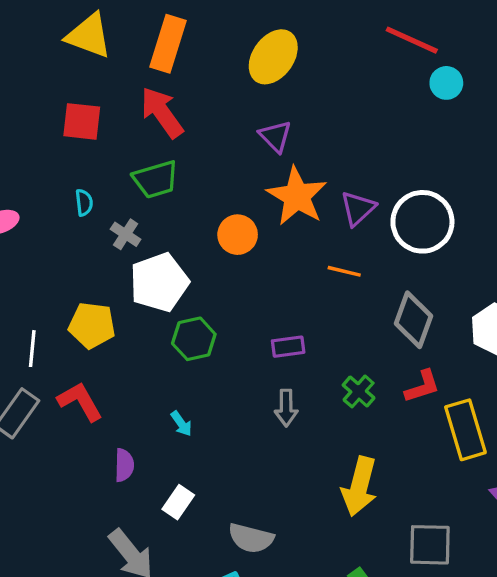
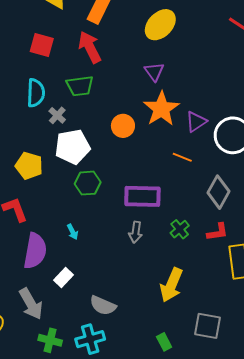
cyan semicircle: (84, 203) -> (36, 93), size x1.8
purple rectangle: (288, 347) -> (142, 196), size x1.8
purple semicircle: (124, 465) -> (35, 251), size x1.8

